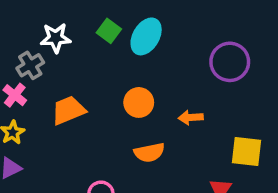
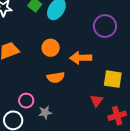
orange arrow: (191, 117) -> (81, 58), size x1.5

